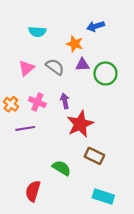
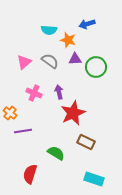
cyan semicircle: (37, 32) -> (49, 30), moved
orange cross: (11, 104) -> (10, 113), moved
purple line: (25, 128) -> (23, 131), moved

